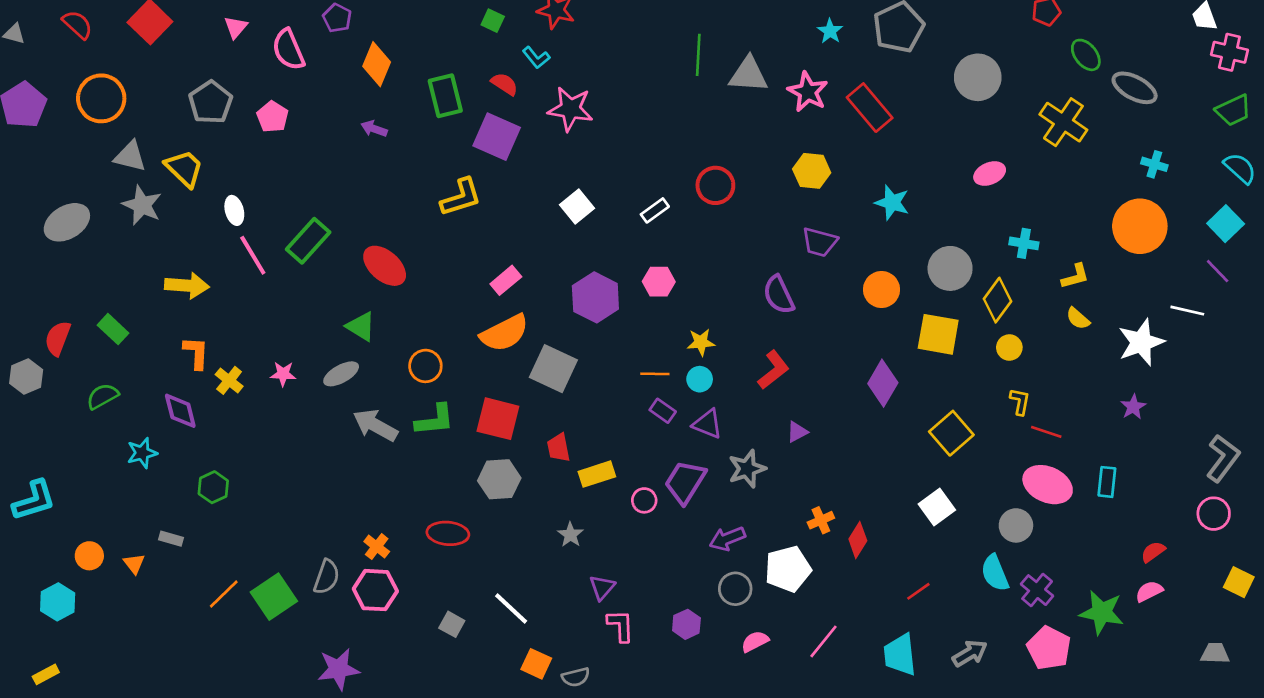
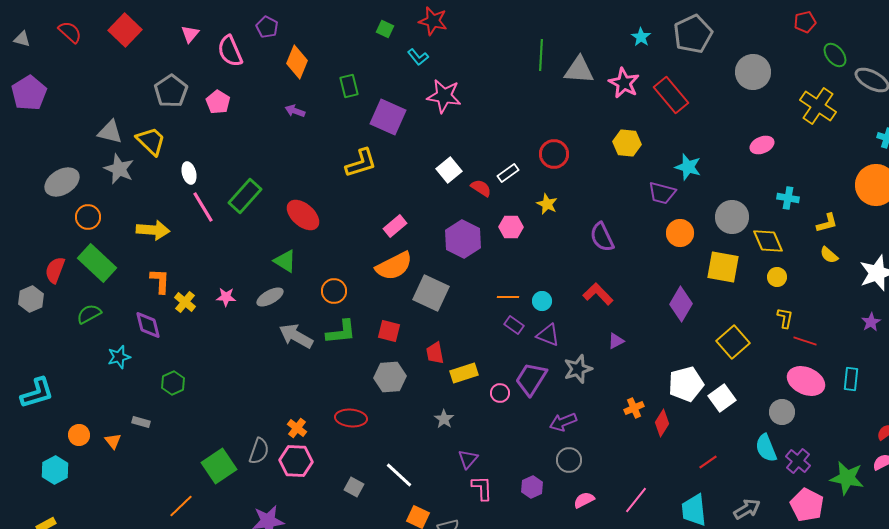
red semicircle: (505, 84) -> (481, 188), moved
green rectangle: (445, 96) -> (349, 86), size x0.7
orange circle: (101, 98) -> (88, 217), moved, size x0.7
purple trapezoid: (820, 242) -> (662, 193), moved
yellow diamond: (997, 300) -> (768, 241), turned -60
green rectangle: (113, 329) -> (97, 263), size x1.6
yellow star: (701, 342) -> (547, 204), moved, turned 30
red L-shape: (773, 370) -> (598, 294), turned -96
red square: (498, 419) -> (389, 331), size x0.7
white pentagon: (788, 569) -> (686, 384), moved
orange line: (224, 594) -> (181, 506), moved

